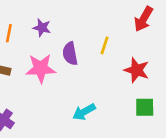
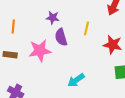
purple star: (42, 28) -> (53, 18), moved

